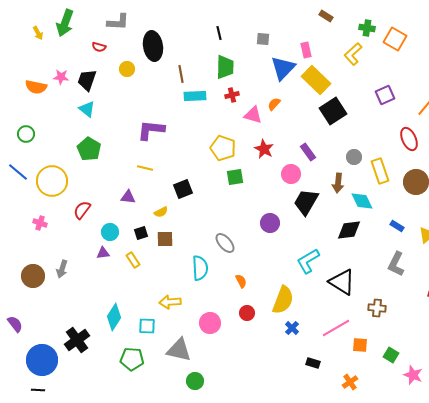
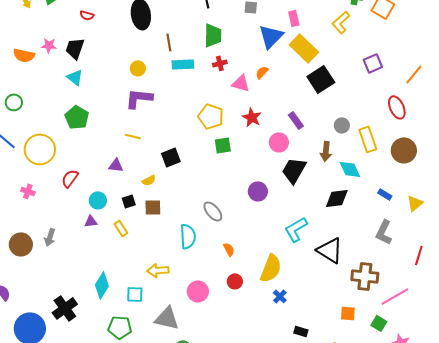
yellow circle: (127, 69) -> (138, 68), moved
brown cross: (377, 308) -> (365, 276), size x1.5
pink line: (336, 328) -> (395, 296), moved

